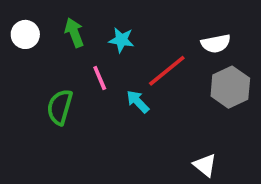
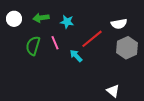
green arrow: (74, 33) -> (41, 18), turned -77
green semicircle: (60, 107) -> (33, 46), moved

